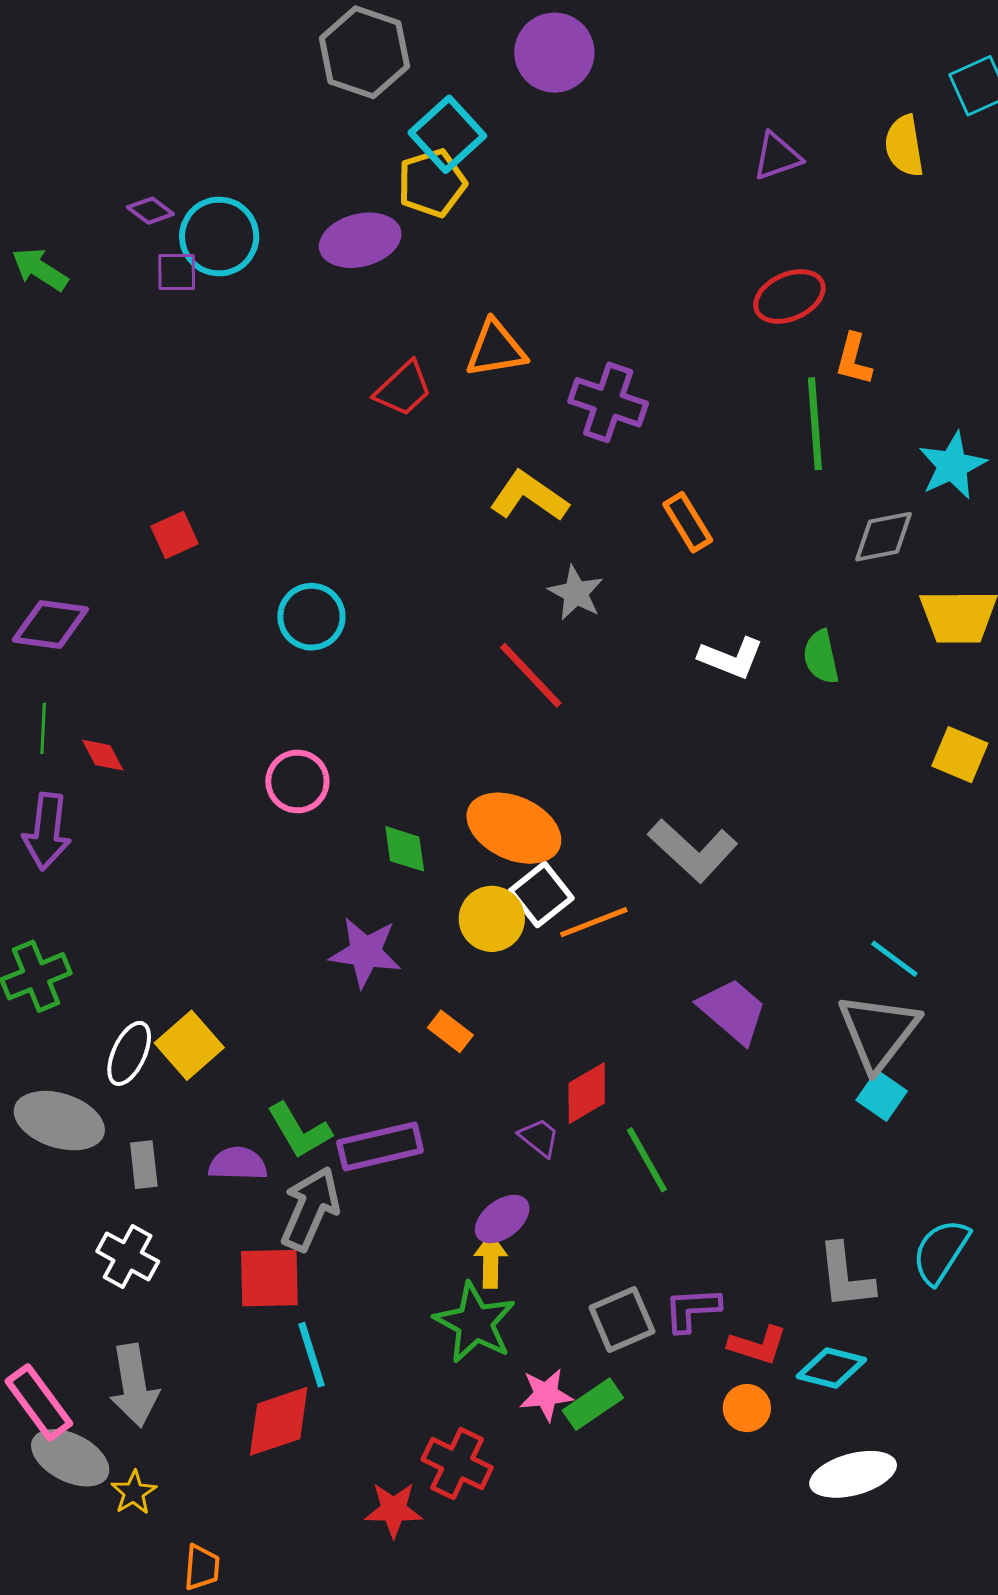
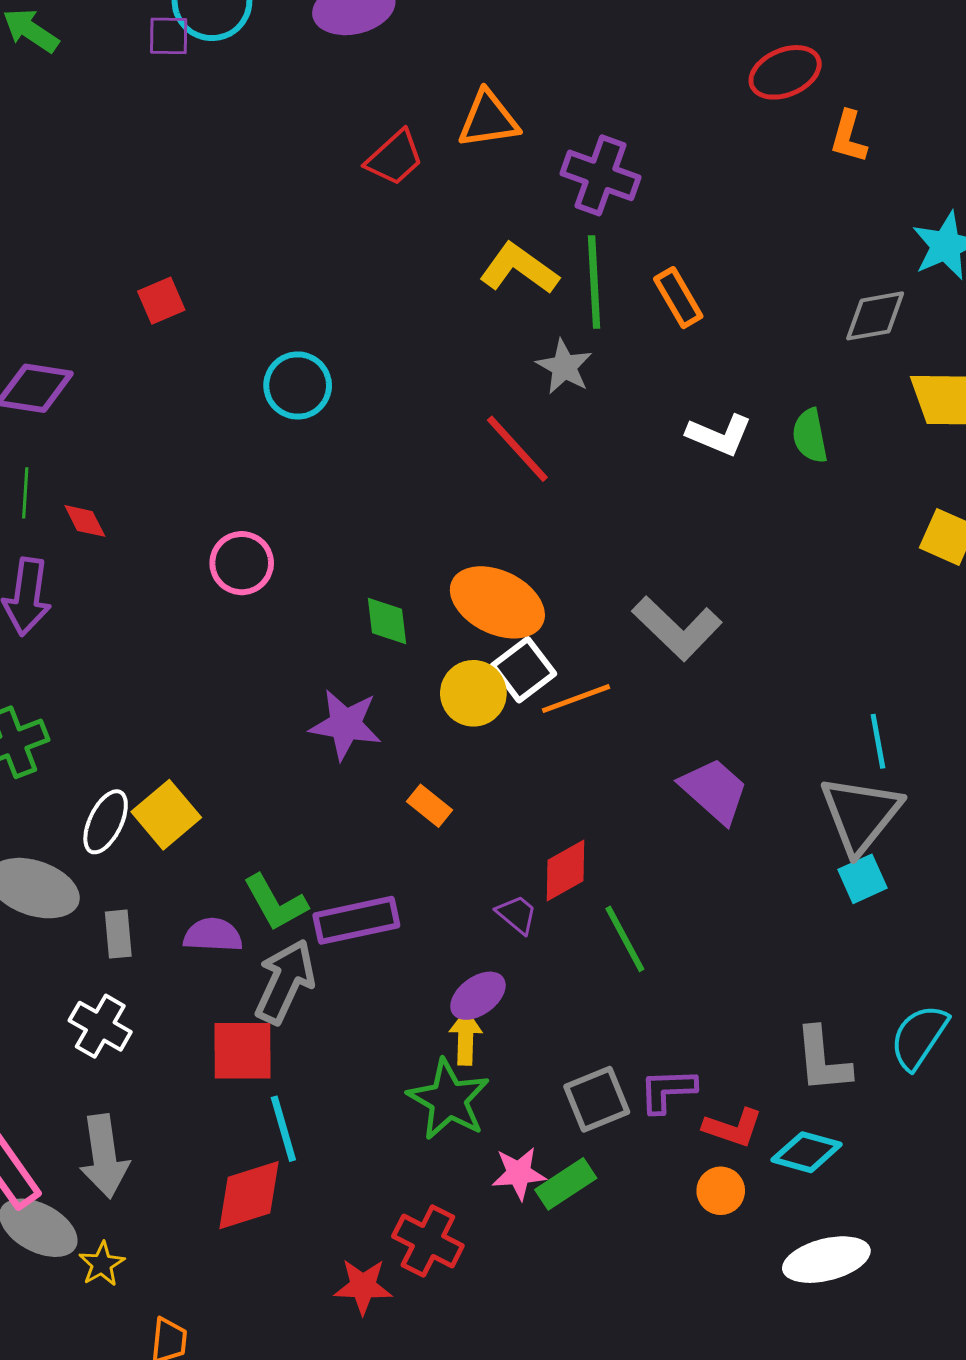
green line: (815, 424) -> (594, 282), moved
pink circle: (297, 781) -> (242, 563), moved
cyan line: (894, 959) -> (878, 741), turned 42
cyan square: (882, 1096) -> (863, 879), turned 30

